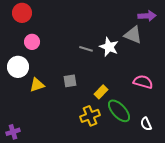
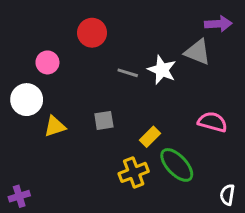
red circle: (22, 13) -> (92, 33), moved
white semicircle: (146, 124) -> (227, 195), moved, turned 32

